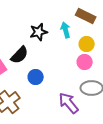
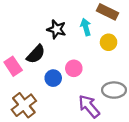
black star: (39, 32) -> (56, 29), turned 30
pink circle: (85, 62) -> (74, 68), moved

